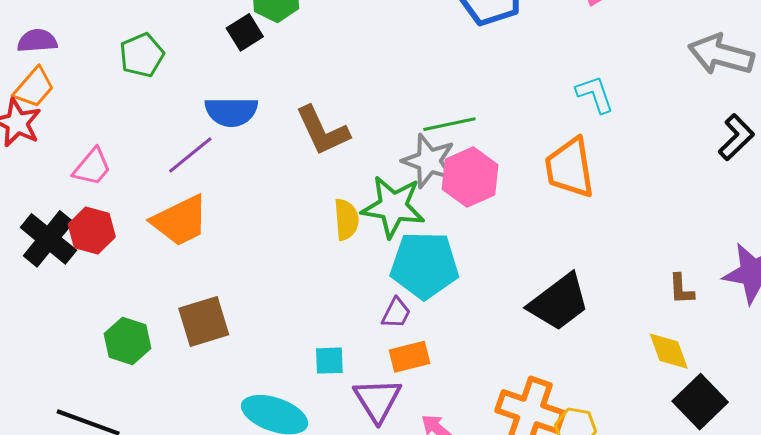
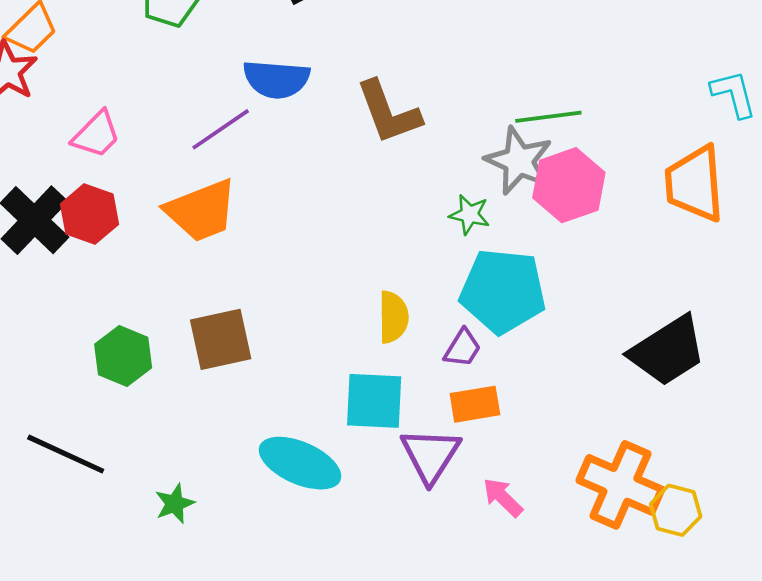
green star: (393, 207) -> (469, 214), size x0.5
yellow semicircle: (346, 219) -> (393, 317), moved
cyan square: (329, 361) -> (374, 401), size x1.6

